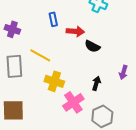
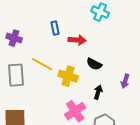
black semicircle: (92, 46) -> (94, 64), moved
yellow cross: (54, 81) -> (68, 76), moved

